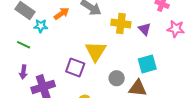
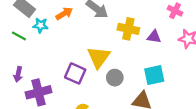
purple triangle: (145, 29) -> (154, 37), turned -40
green line: (24, 45) -> (19, 36), moved
gray circle: (117, 78) -> (115, 78), moved

